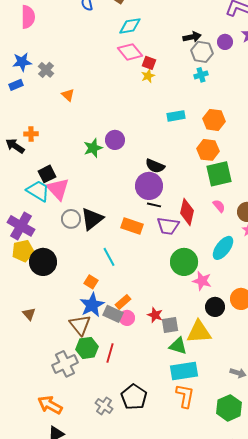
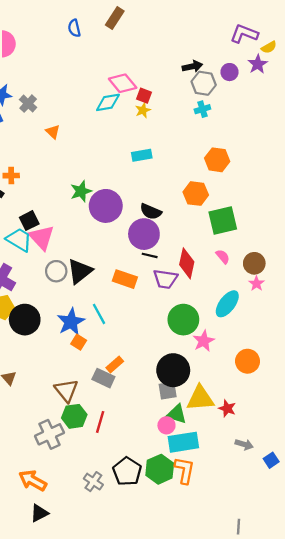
cyan diamond: (130, 26) -> (108, 102), moved
cyan rectangle: (176, 116) -> (142, 155), moved
purple circle: (115, 140) -> (106, 206), moved, size x1.5
orange hexagon: (208, 150) -> (196, 194), moved
pink star: (202, 281) -> (204, 341), turned 30
blue star: (92, 305) -> (71, 322), moved
black circle: (215, 307) -> (173, 370), moved, size x1.5
red star: (155, 315) -> (227, 408), moved
pink circle: (127, 318) -> (166, 425), moved
green hexagon: (229, 408) -> (160, 469), moved

